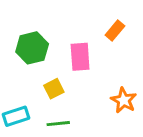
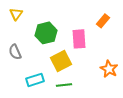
yellow square: (54, 89) -> (61, 61), size x1.5

